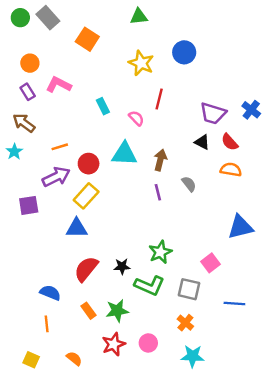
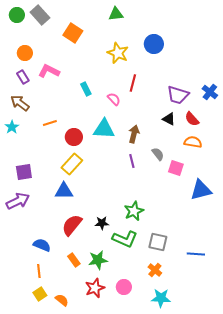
purple arrow: (56, 177) -> (18, 201), moved
pink square: (210, 263) -> (176, 168), moved, turned -35
yellow square: (31, 360) -> (40, 294), moved, turned 32

